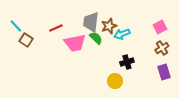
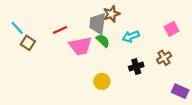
brown star: (109, 26) -> (111, 14), moved
brown cross: (162, 48) -> (164, 58), moved
purple rectangle: (164, 72) -> (180, 91), moved, turned -49
yellow circle: (115, 81) -> (102, 81), moved

